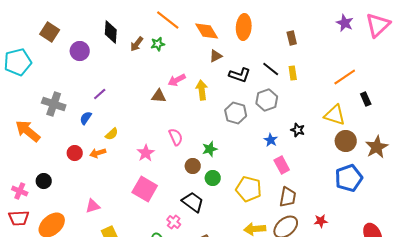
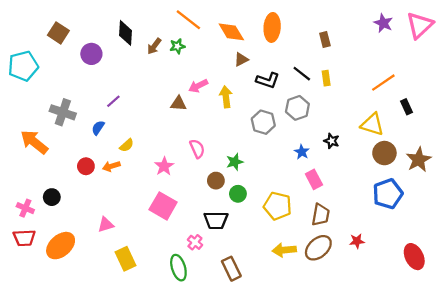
black trapezoid: (193, 202) -> (216, 220), turned 145

